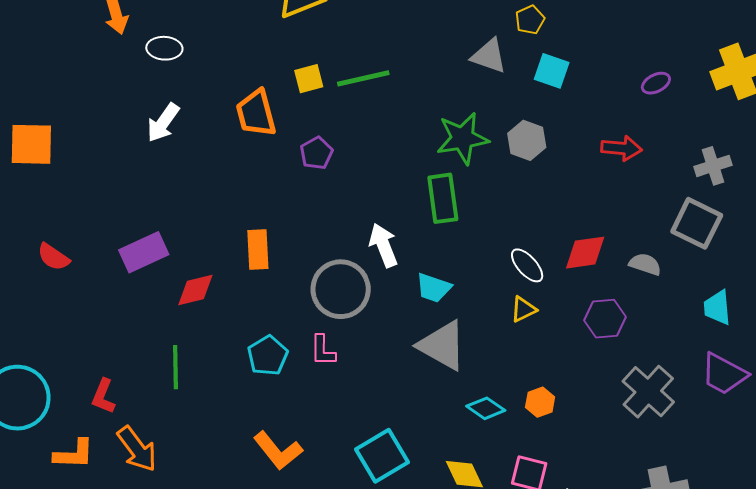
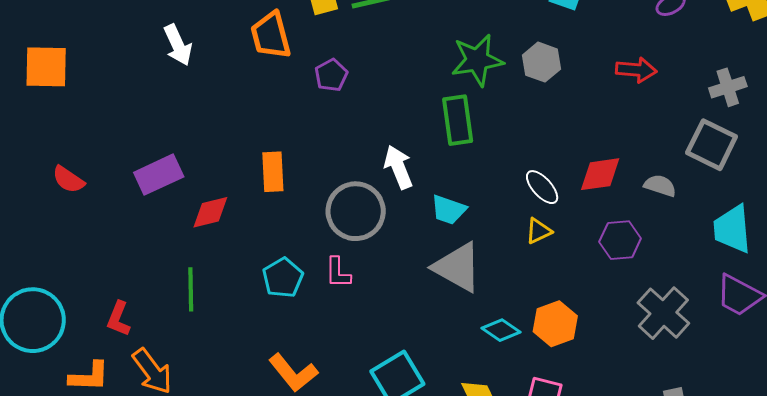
white arrow: (163, 123) -> (178, 45), turned -60
cyan trapezoid: (717, 308) -> (732, 229), size x1.4
orange hexagon: (540, 402) -> (555, 324), size x1.5

